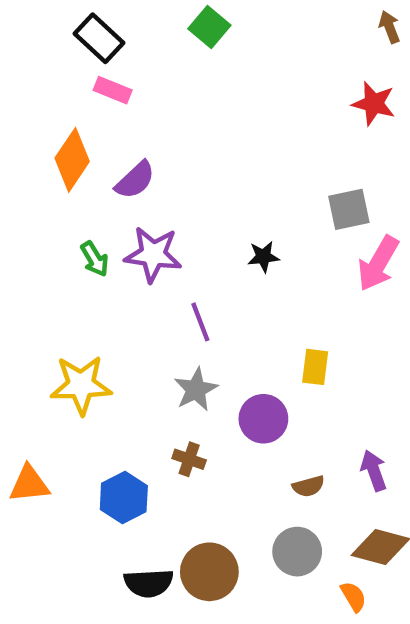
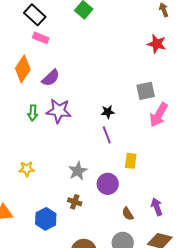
green arrow: (95, 259) -> (33, 113), turned 35
purple line: (200, 322) -> (107, 135), moved
yellow star: (81, 385) -> (27, 169), size x0.6
brown semicircle: (308, 486) -> (128, 214), turned 72

